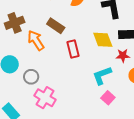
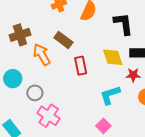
pink square: (108, 98) -> (103, 126), moved

